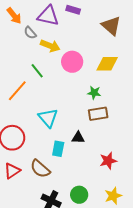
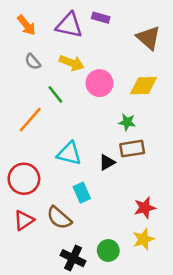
gray semicircle: (30, 33) -> (33, 62), moved
cyan triangle: (48, 118) -> (69, 154), turned -35
black triangle: (78, 138) -> (107, 162), moved, turned -32
cyan rectangle: (58, 149) -> (82, 193), turned -35
yellow star: (113, 196) -> (143, 239), moved

